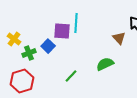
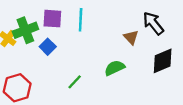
purple square: (62, 31) -> (52, 19), moved
green cross: (29, 53) -> (25, 30), moved, size x1.5

